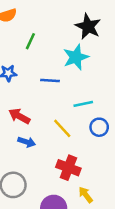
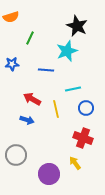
red arrow: (19, 116) -> (32, 99), moved
yellow line: (62, 128) -> (56, 109), turned 30
red cross: (68, 168) -> (83, 138), moved

